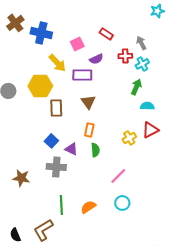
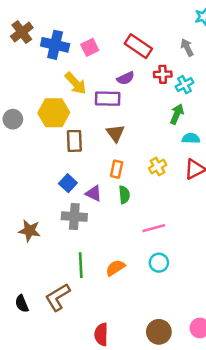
red rectangle: (106, 34) -> (138, 46), size x1.5
gray arrow: (141, 43) -> (187, 47), moved
pink square: (77, 44) -> (90, 47), moved
yellow cross: (129, 138) -> (158, 167), moved
pink line: (118, 176) -> (154, 228), turned 30

